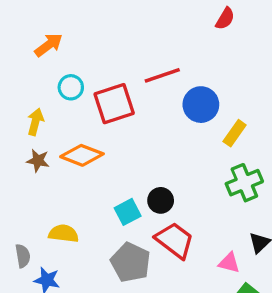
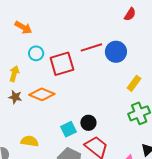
orange arrow: (49, 45) -> (23, 27), turned 66
blue circle: (201, 105) -> (116, 52), moved

